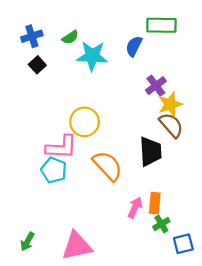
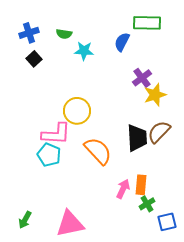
green semicircle: (70, 37) -> (64, 34), turned 42
cyan star: (92, 56) -> (84, 51), size x0.7
brown semicircle: (171, 125) -> (159, 132), moved, turned -95

